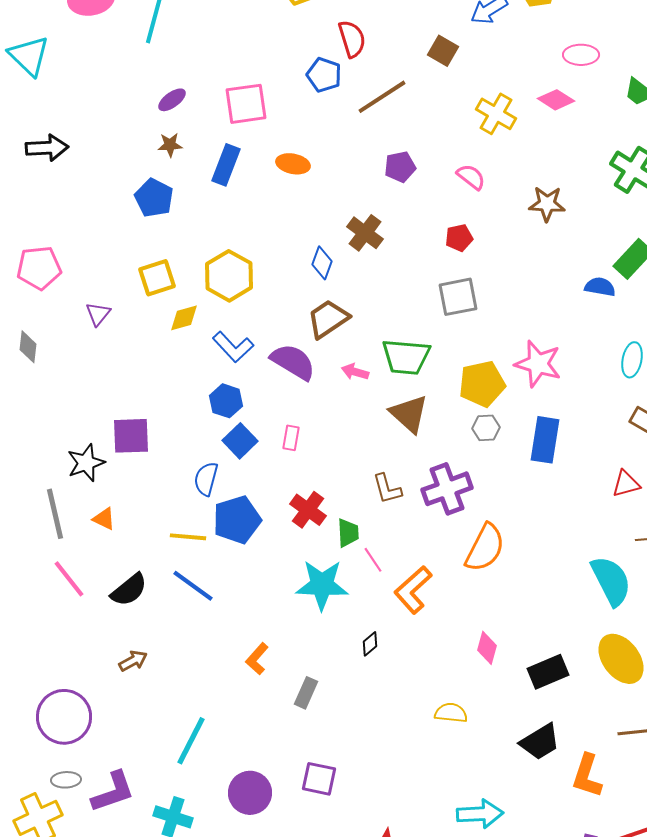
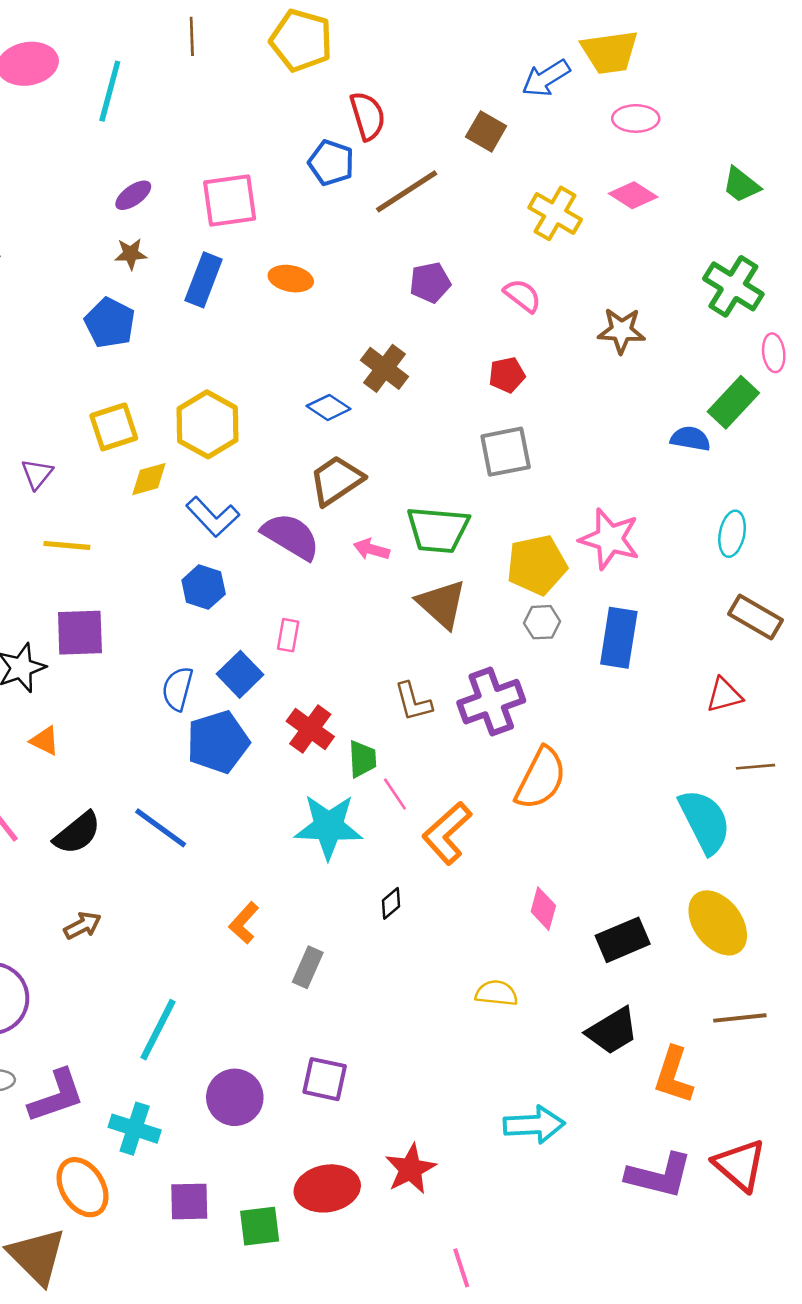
pink ellipse: (581, 55) -> (636, 118), moved
blue diamond: (322, 263) -> (329, 407), turned -76
blue square: (240, 441) -> (240, 674), moved
yellow line: (188, 537) -> (67, 545), moved

